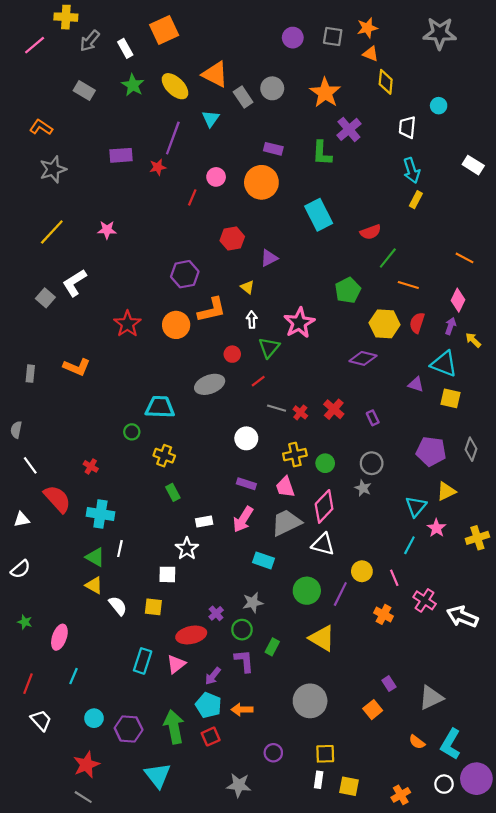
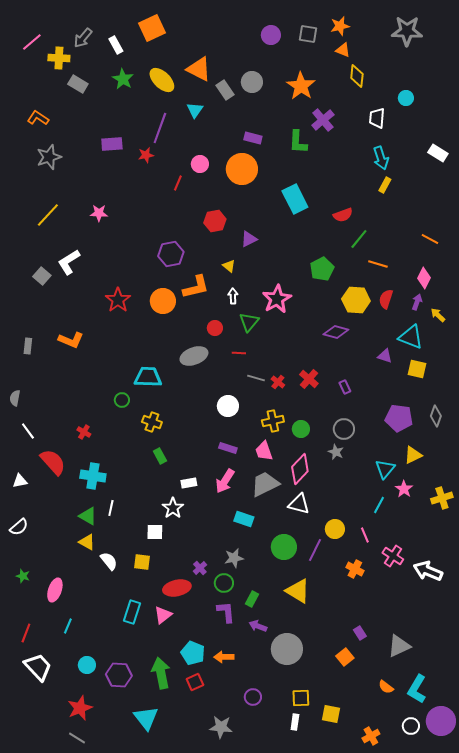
yellow cross: (66, 17) -> (59, 58), moved
red line: (258, 381) -> (239, 353), turned 40
purple arrow: (213, 676) -> (258, 626), moved, turned 72
white trapezoid: (41, 720) -> (38, 667), size x1.4
yellow square: (349, 786) -> (331, 714), moved

